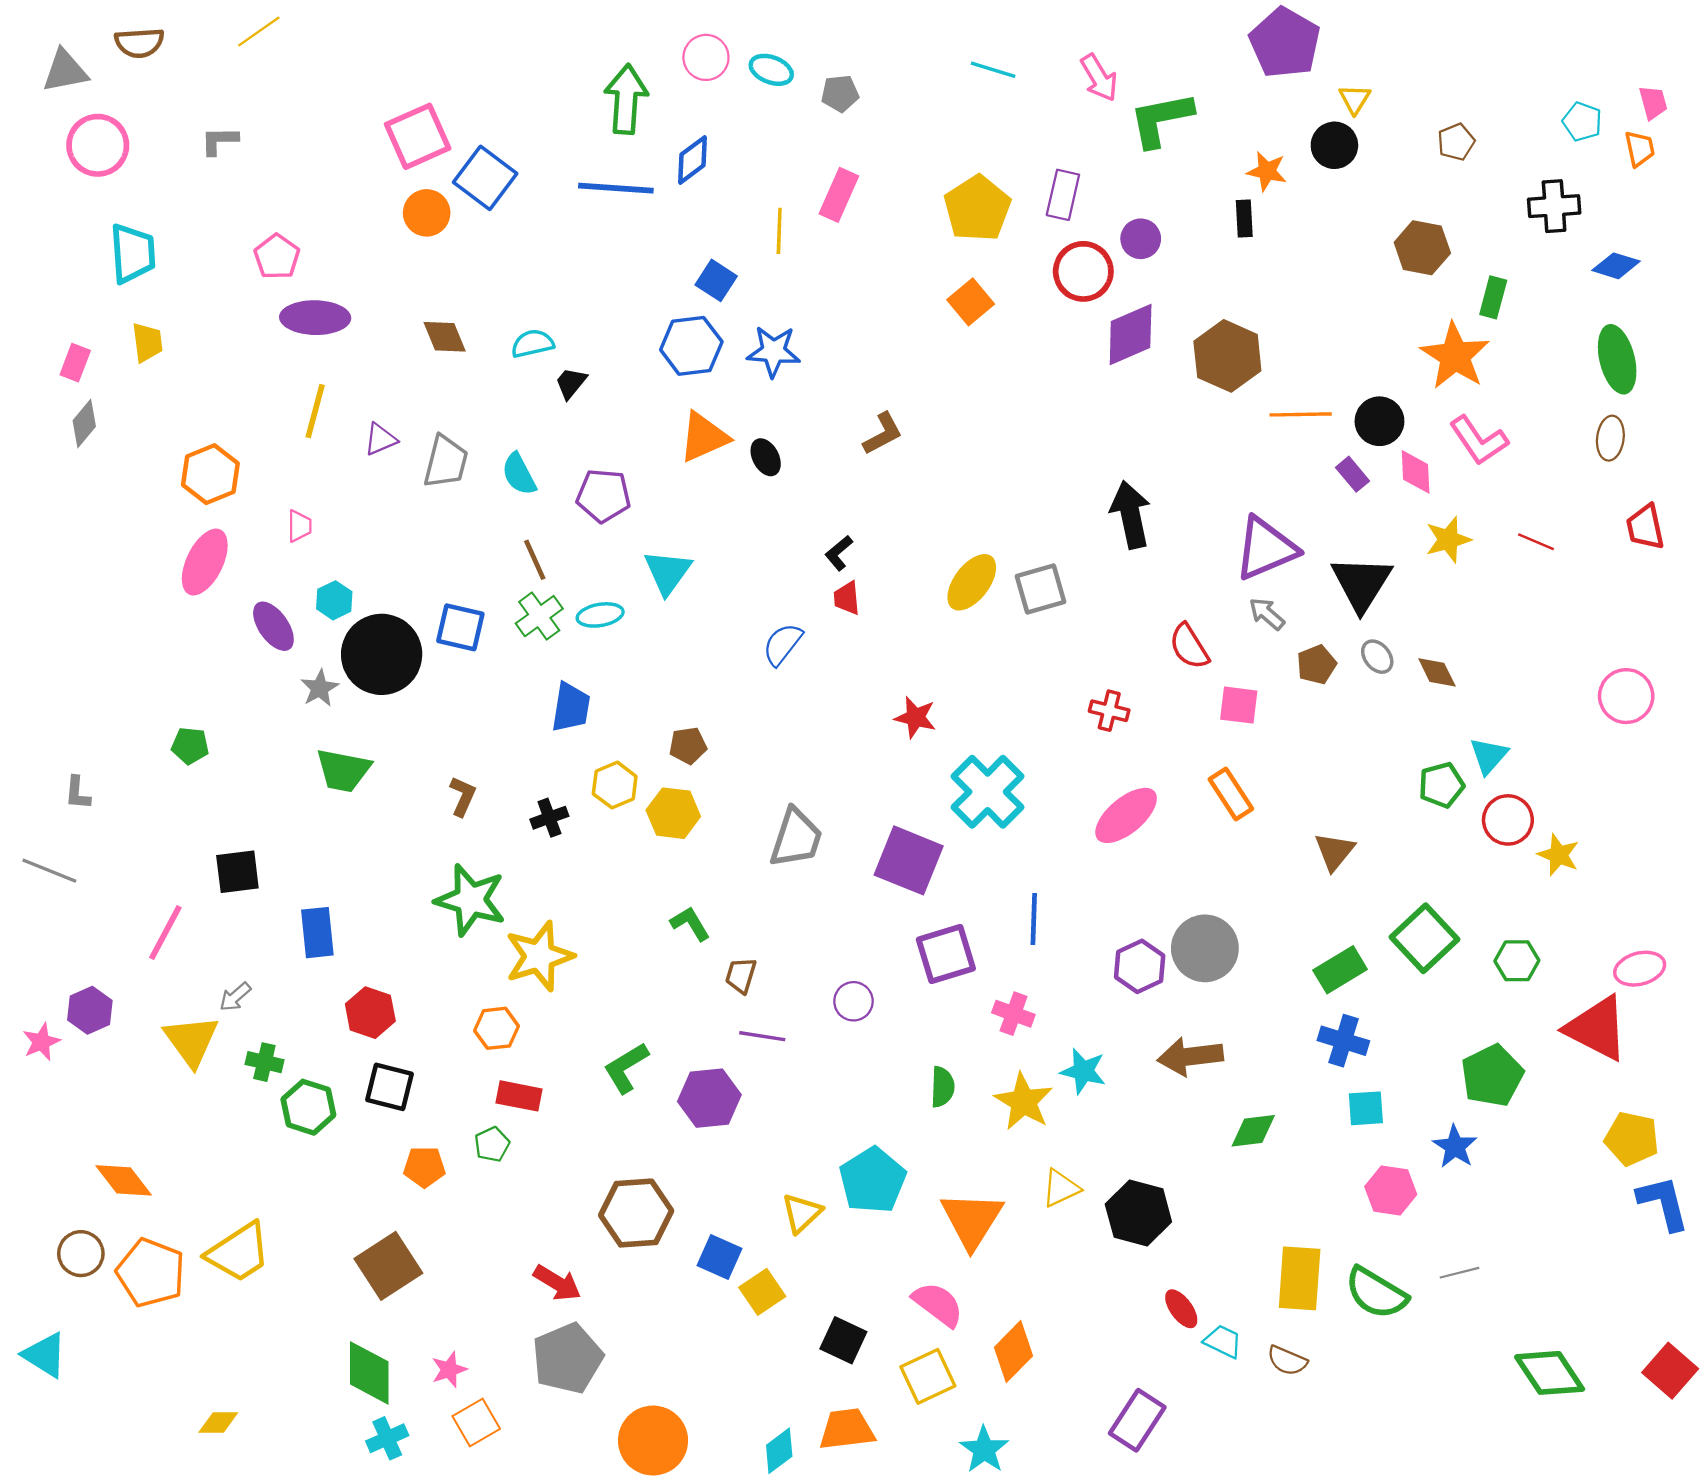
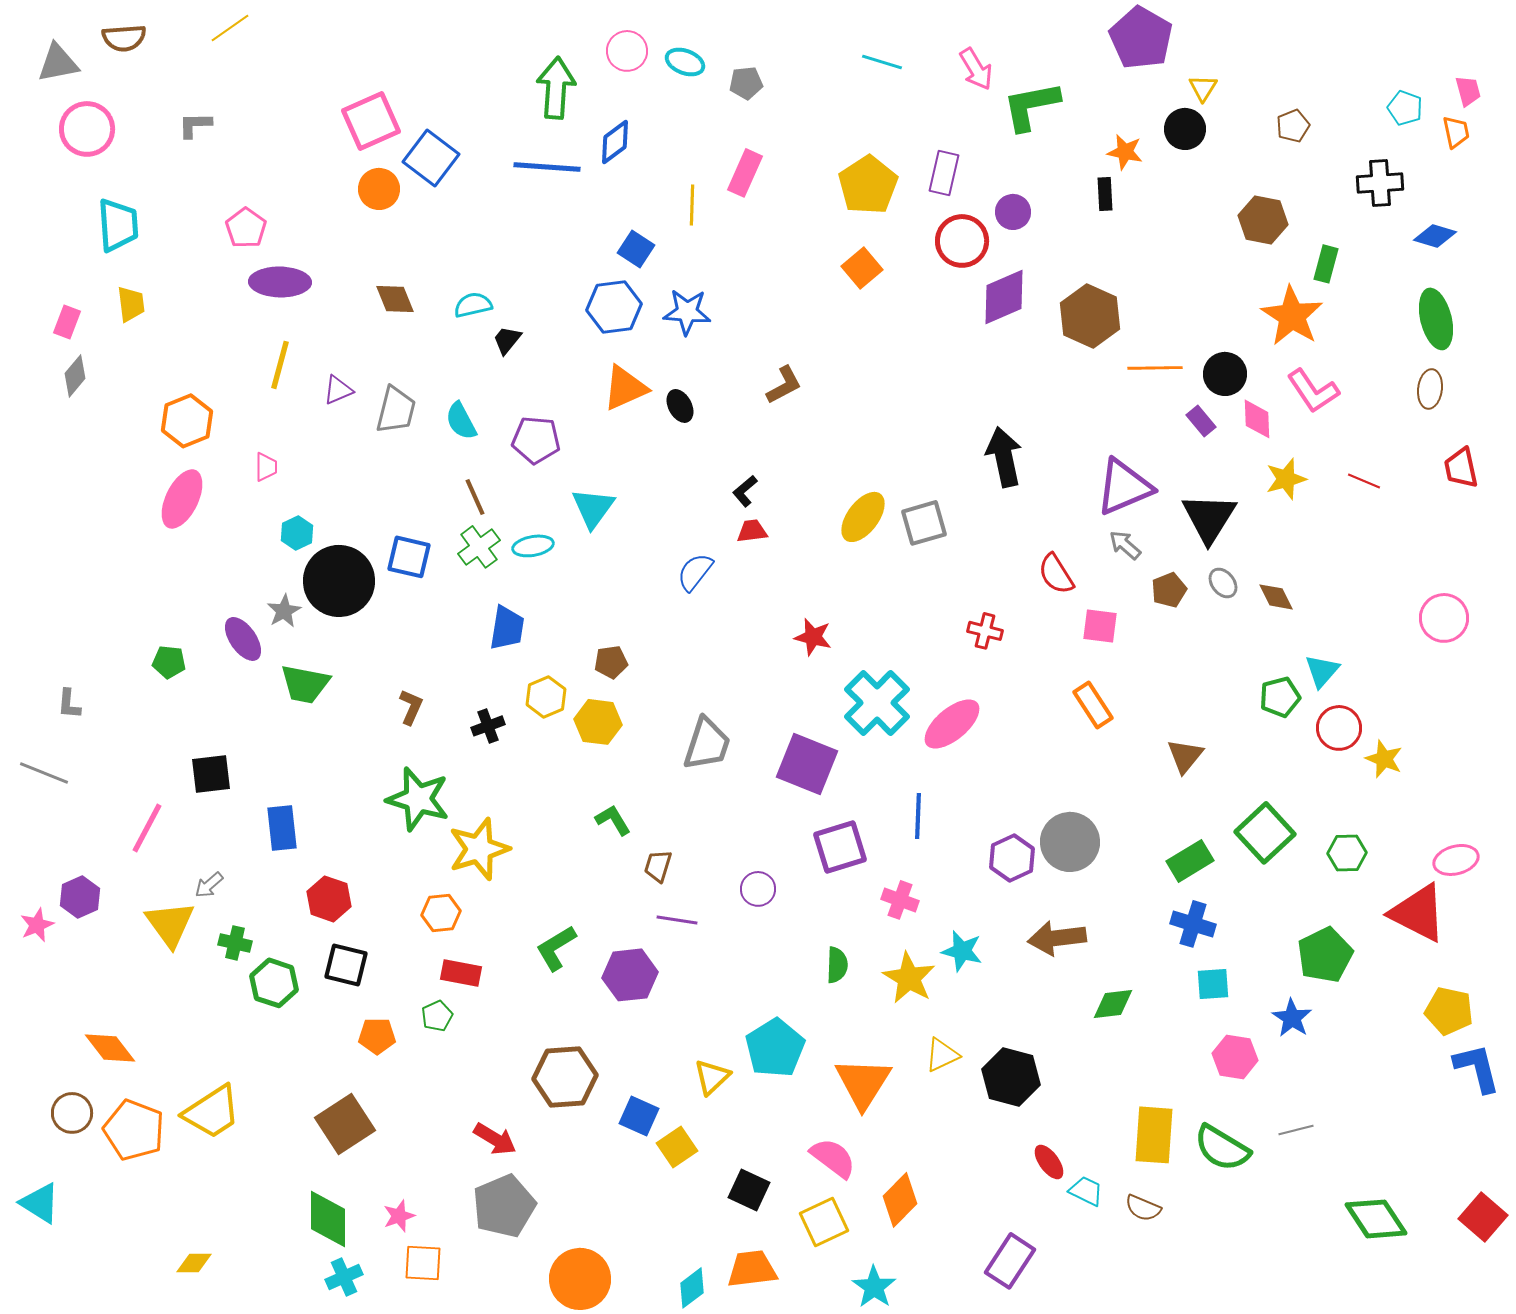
red trapezoid: (847, 598) -> (752, 531), turned 88
purple ellipse: (273, 626) -> (243, 639), moved
pink ellipse: (1126, 815) -> (952, 724), moved
orange square: (476, 1423) -> (423, 1263), turned 33

